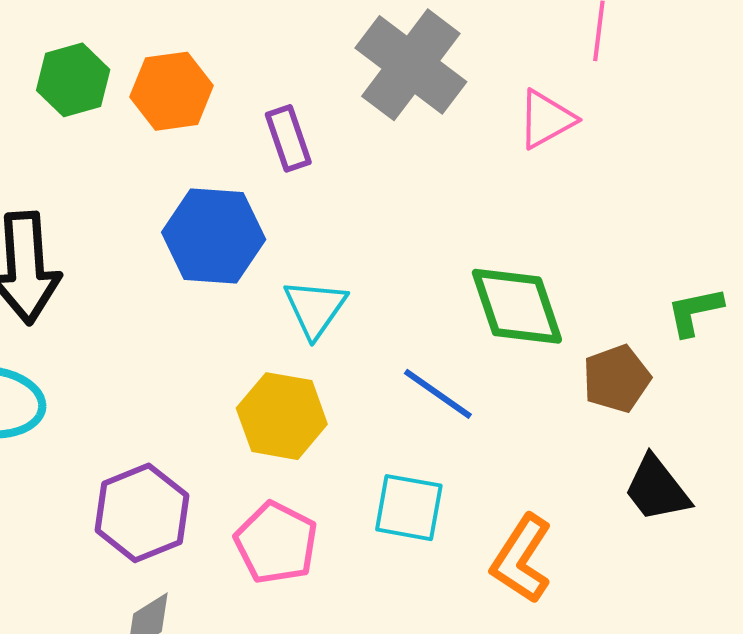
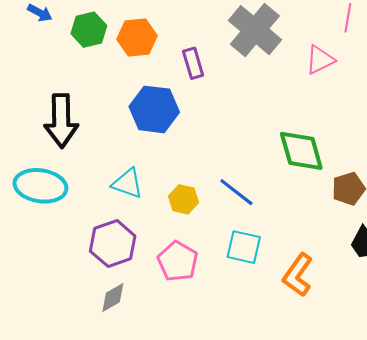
cyan triangle: (315, 308) -> (127, 183), moved, turned -48
blue line: (438, 394) -> (236, 192), moved
yellow hexagon: (282, 416) -> (184, 199), size x0.7

